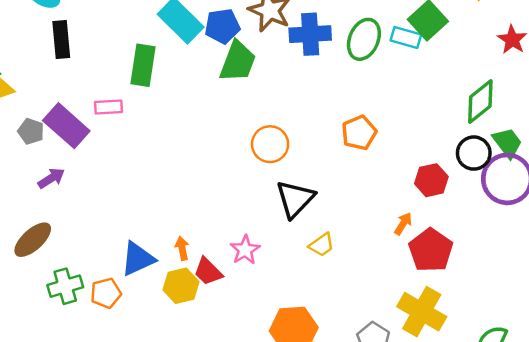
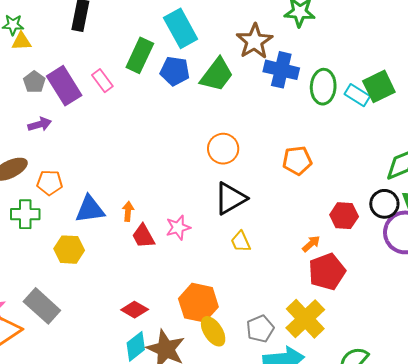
blue pentagon: (222, 26) -> (175, 71), moved
green ellipse: (364, 39) -> (323, 87), turned -36
pink rectangle: (109, 107) -> (102, 81), turned 40
yellow trapezoid: (322, 245) -> (241, 242), turned 85
yellow hexagon: (181, 286) -> (69, 250), moved
orange pentagon: (106, 293) -> (50, 183), moved

